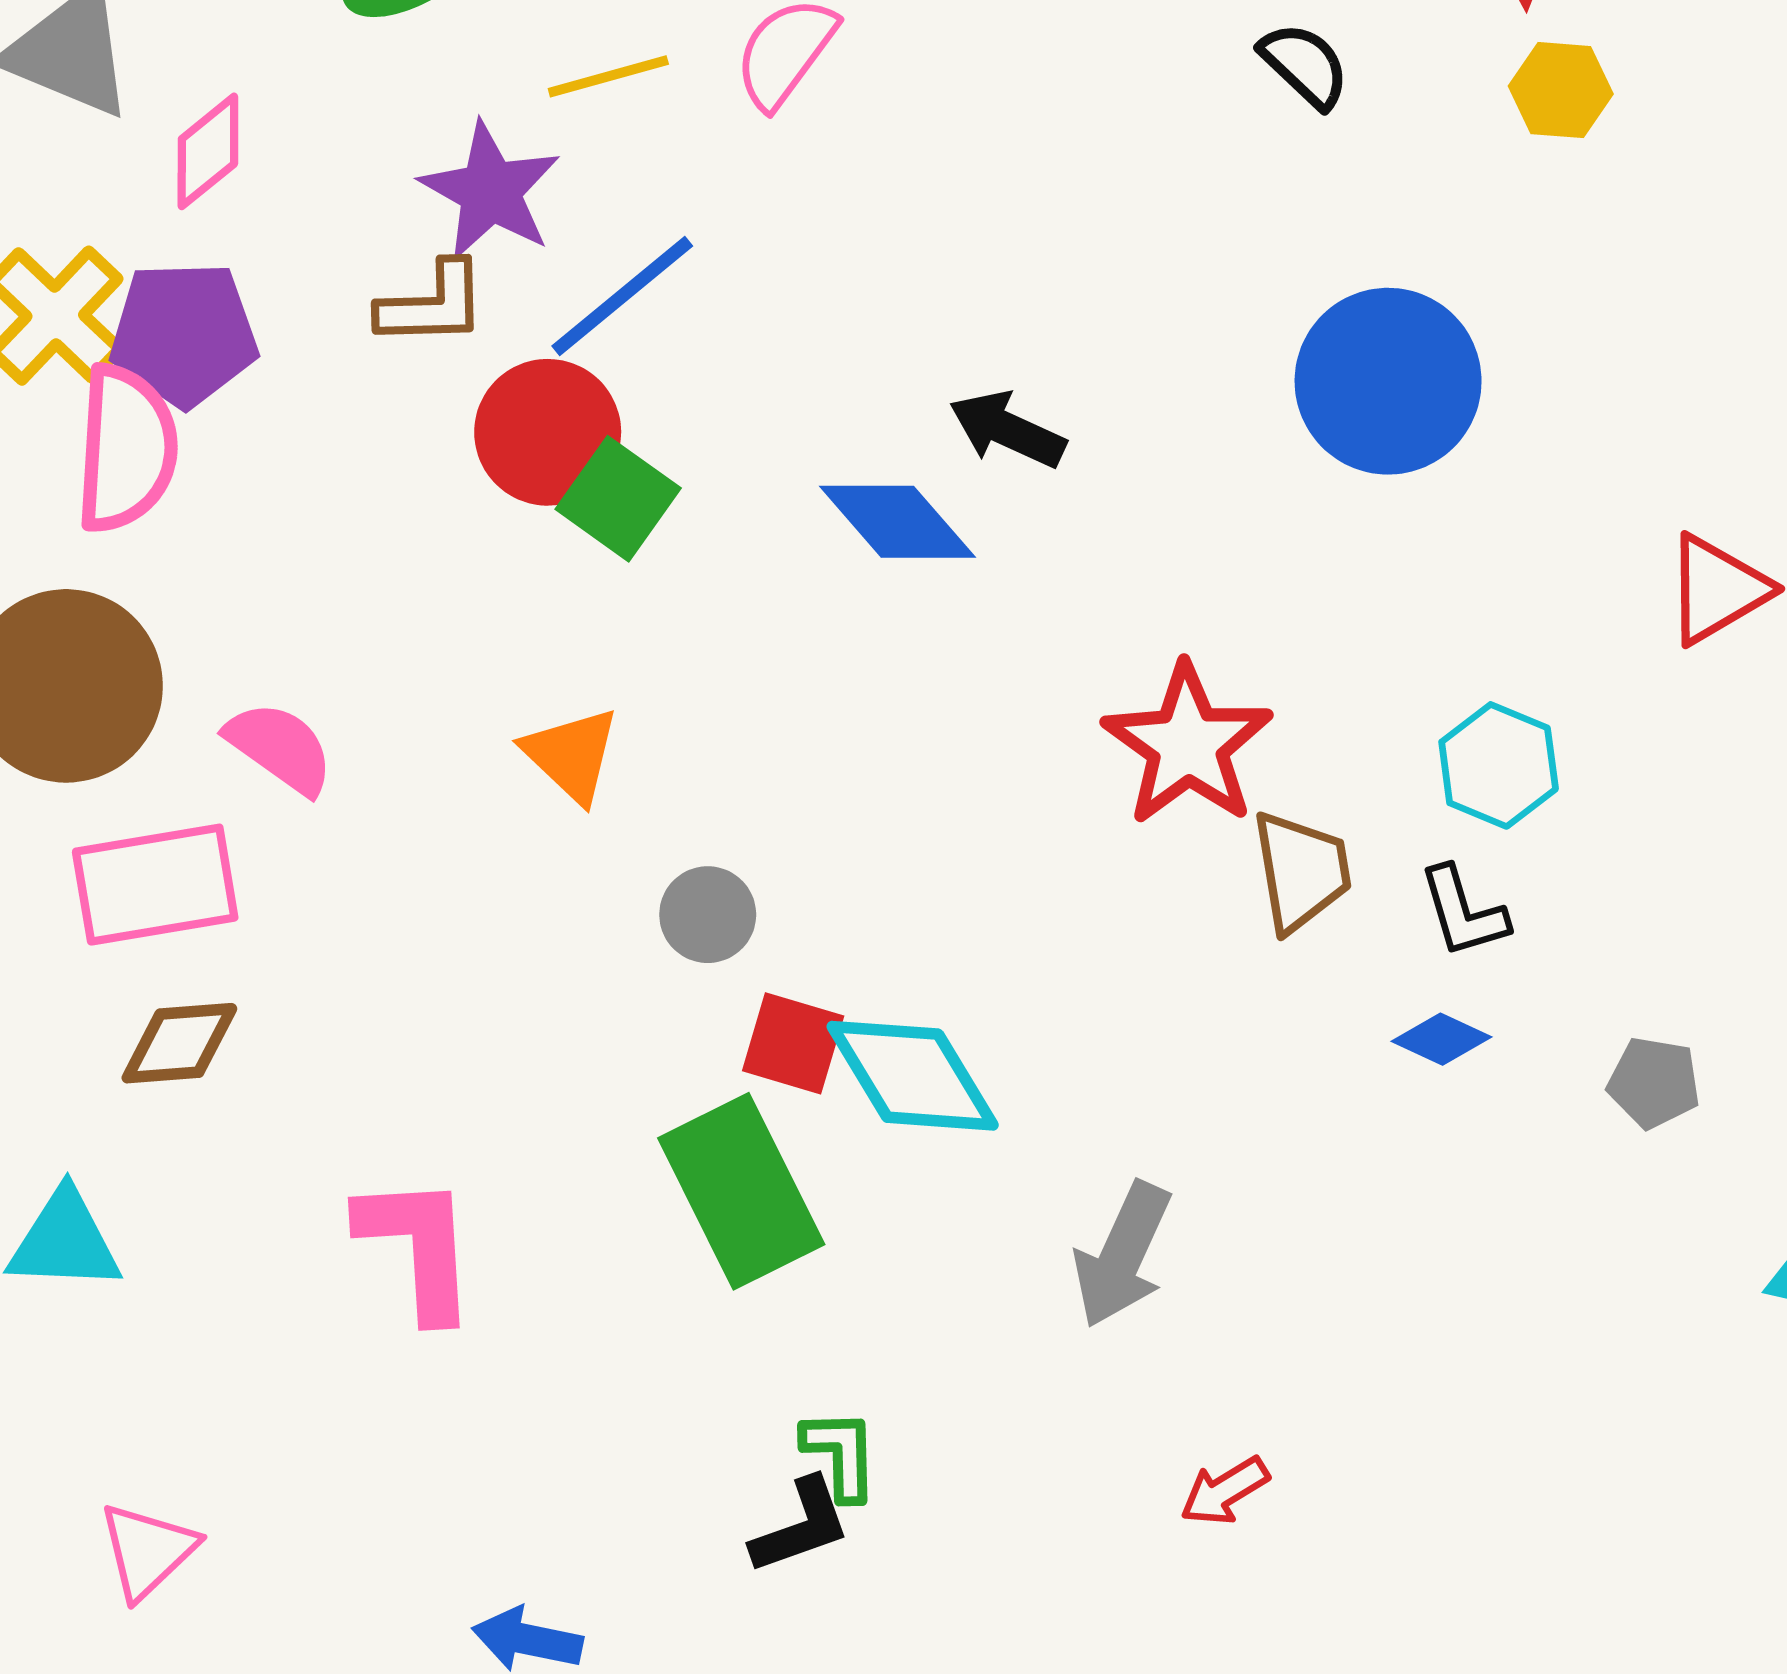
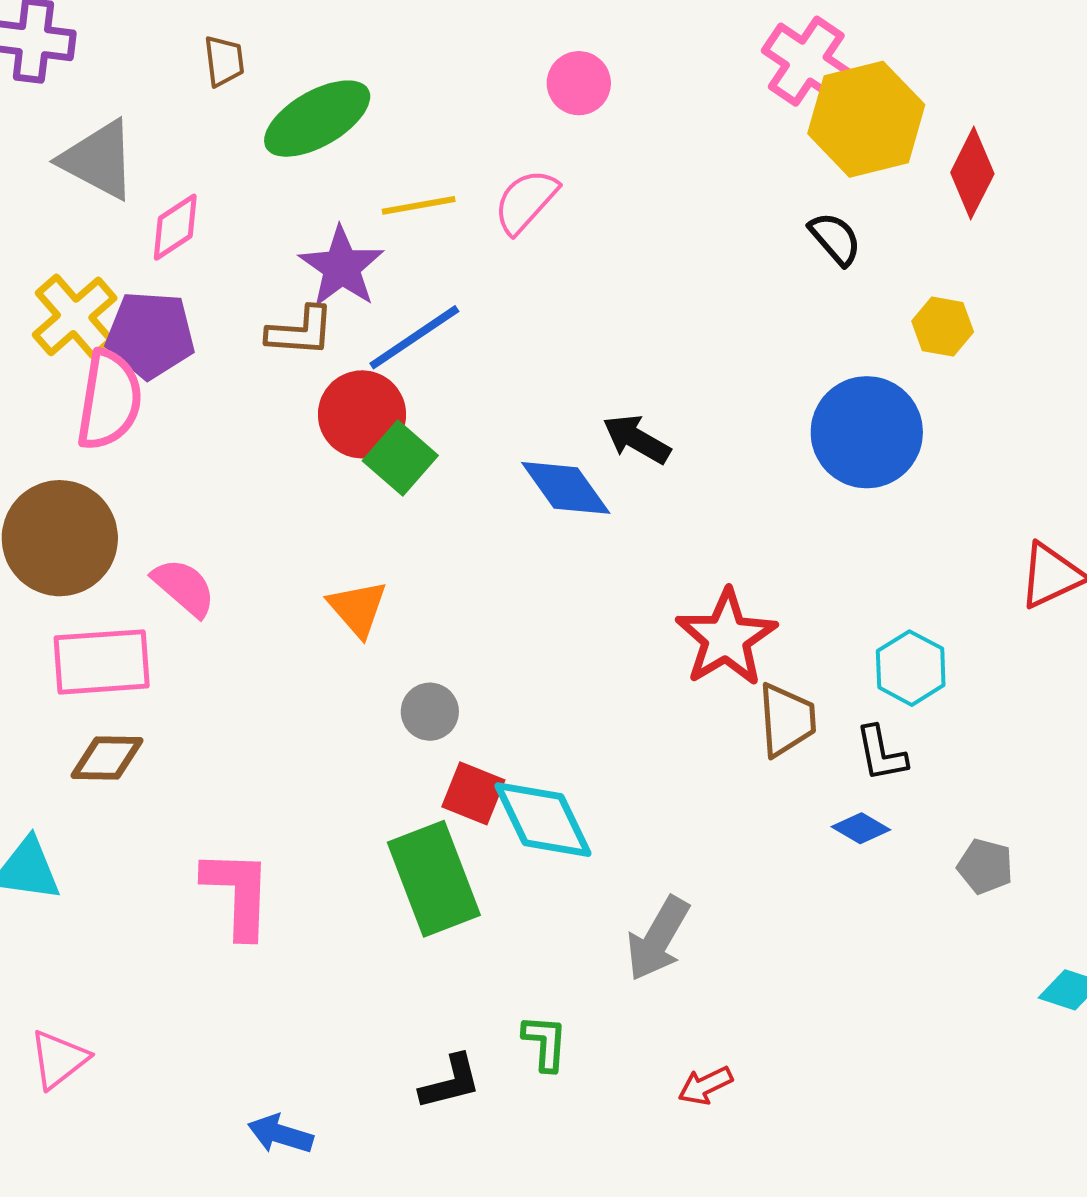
yellow hexagon: (1561, 90) -> (943, 327), moved
green L-shape: (840, 1454) -> (545, 1043), moved

